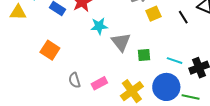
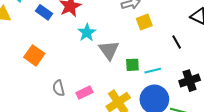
black line: (183, 17) -> (177, 42), moved
cyan star: (99, 26) -> (87, 33), turned -30
cyan line: (175, 61) -> (153, 71), moved, turned -35

